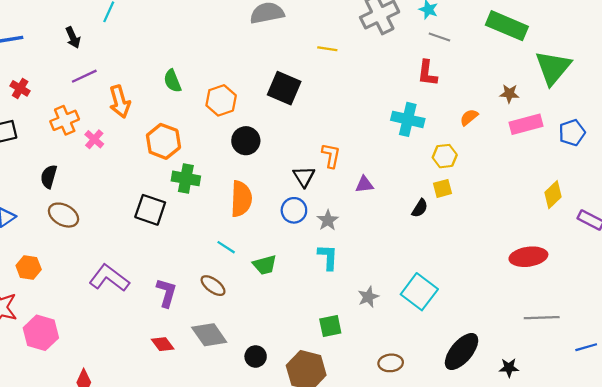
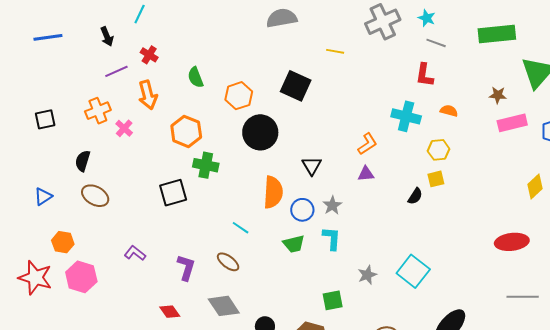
green rectangle: (507, 26) -> (497, 34), turned -30
red cross: (20, 88) -> (149, 55), moved
orange semicircle: (469, 117) -> (449, 111), moved, turned 54
black circle: (246, 141) -> (260, 132), size x1.4
orange L-shape: (331, 156) -> (367, 144), moved, turned 45
orange semicircle: (241, 199) -> (273, 192), moved
black square: (150, 210) -> (173, 193), turned -36
blue circle: (294, 210) -> (302, 210), moved
green trapezoid: (265, 265) -> (294, 244), moved
purple L-shape: (109, 278) -> (135, 253), size x0.6
pink hexagon: (41, 333) -> (81, 277), moved
red diamond: (163, 344) -> (170, 312), moved

